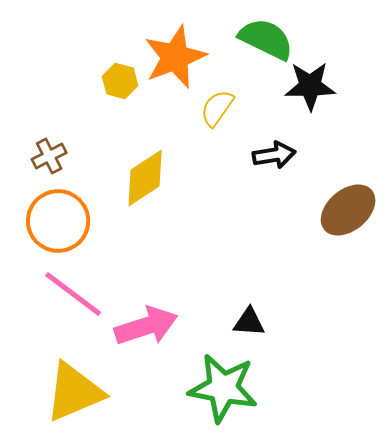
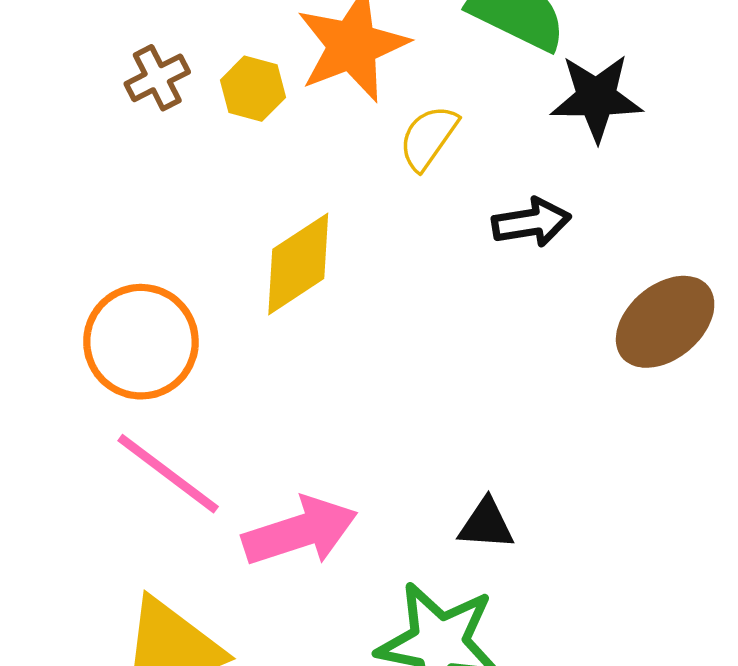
brown cross: (49, 156) -> (157, 78), moved

